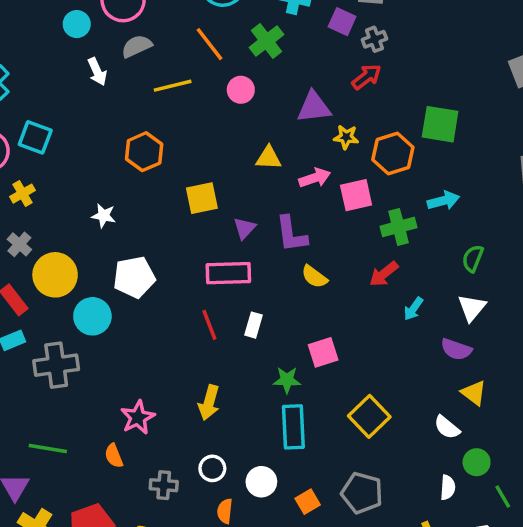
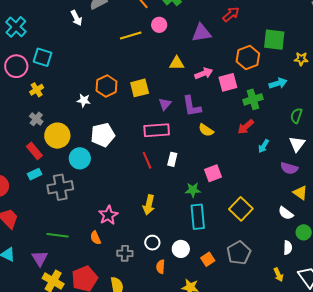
yellow line: (173, 86) -> (131, 36), moved
yellow star: (346, 137) -> (301, 59), moved
orange hexagon: (144, 152) -> (107, 86), moved
gray pentagon: (362, 493) -> (239, 253), turned 30

